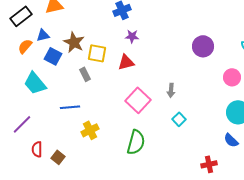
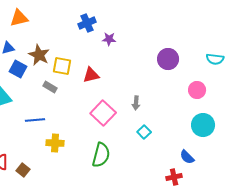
purple star: (132, 36) -> (109, 39), moved
gray rectangle: (85, 74) -> (50, 87), turned -32
yellow cross: (90, 130) -> (55, 143), turned 30
blue semicircle: (231, 140) -> (187, 157), moved

